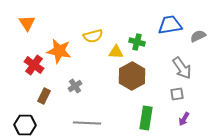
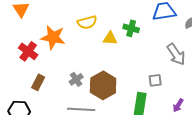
brown hexagon: (132, 76) -> (103, 85), moved
gray cross: (75, 86) -> (76, 79), moved
gray square: (177, 94) -> (155, 80), moved

